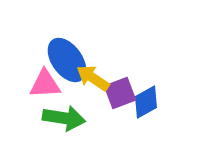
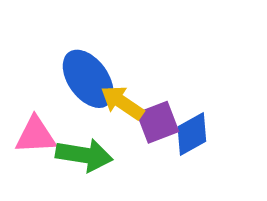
pink triangle: (45, 84) -> (35, 135), moved

